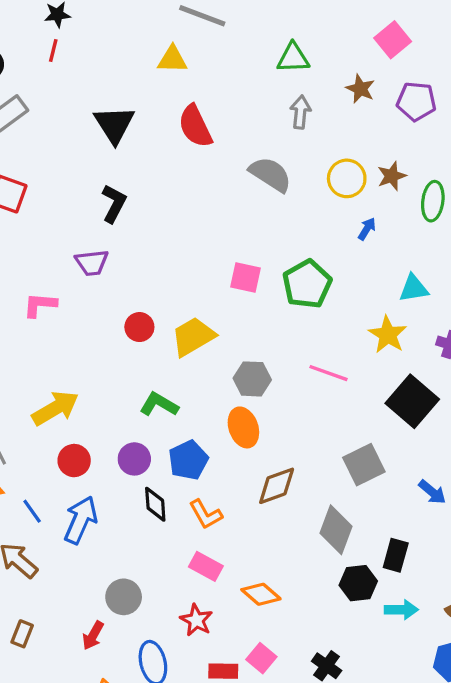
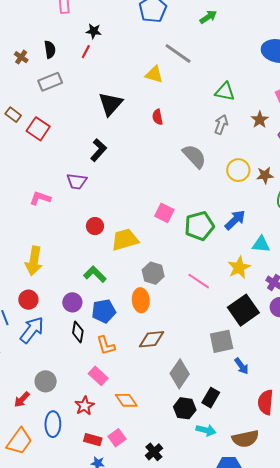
red semicircle: (195, 126) -> (158, 117), size x0.6
blue arrow: (367, 229) -> (235, 220), moved, size x1.6
yellow arrow: (55, 408) -> (34, 261), turned 116
red circle: (74, 461) -> (28, 300), moved
gray square: (364, 465) -> (222, 341), moved

